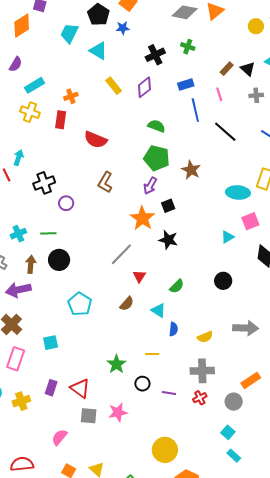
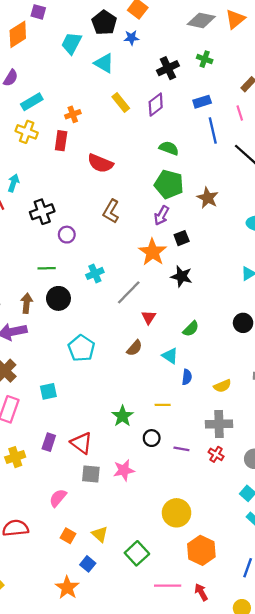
cyan cross: (18, 234) -> (95, 273), moved
red cross: (200, 398) -> (216, 454), turned -32

